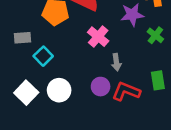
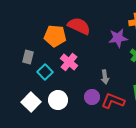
pink cross: (98, 37) -> (69, 62), moved
gray rectangle: (23, 38) -> (28, 57), turned -72

